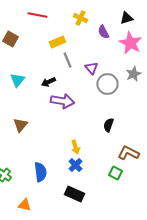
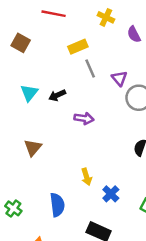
black arrow: (48, 82) -> (57, 95), moved
purple arrow: (62, 101) -> (84, 118), size x0.7
yellow arrow: (75, 147) -> (86, 177), moved
blue cross: (75, 165) -> (111, 194), moved

